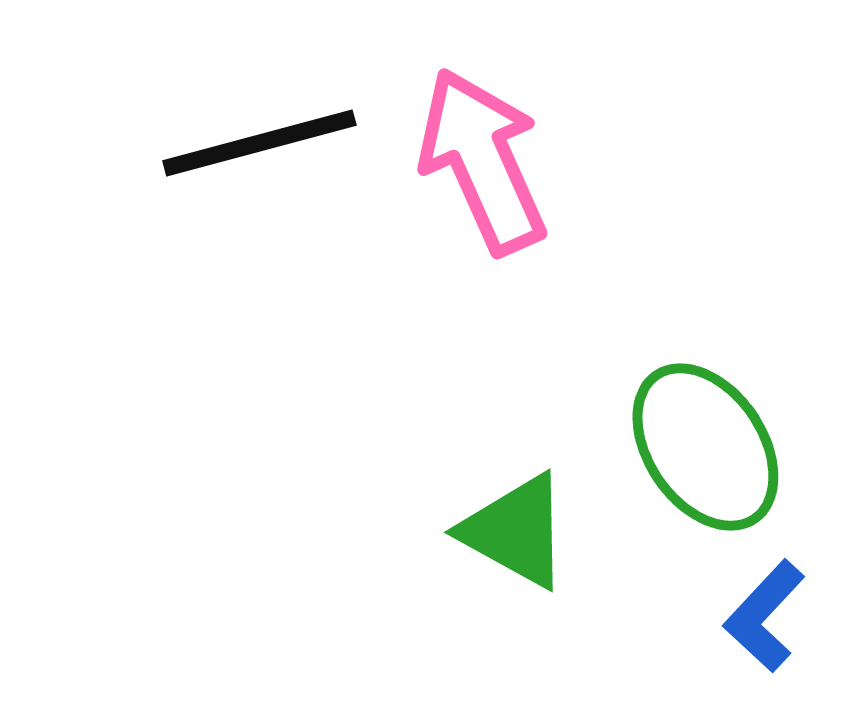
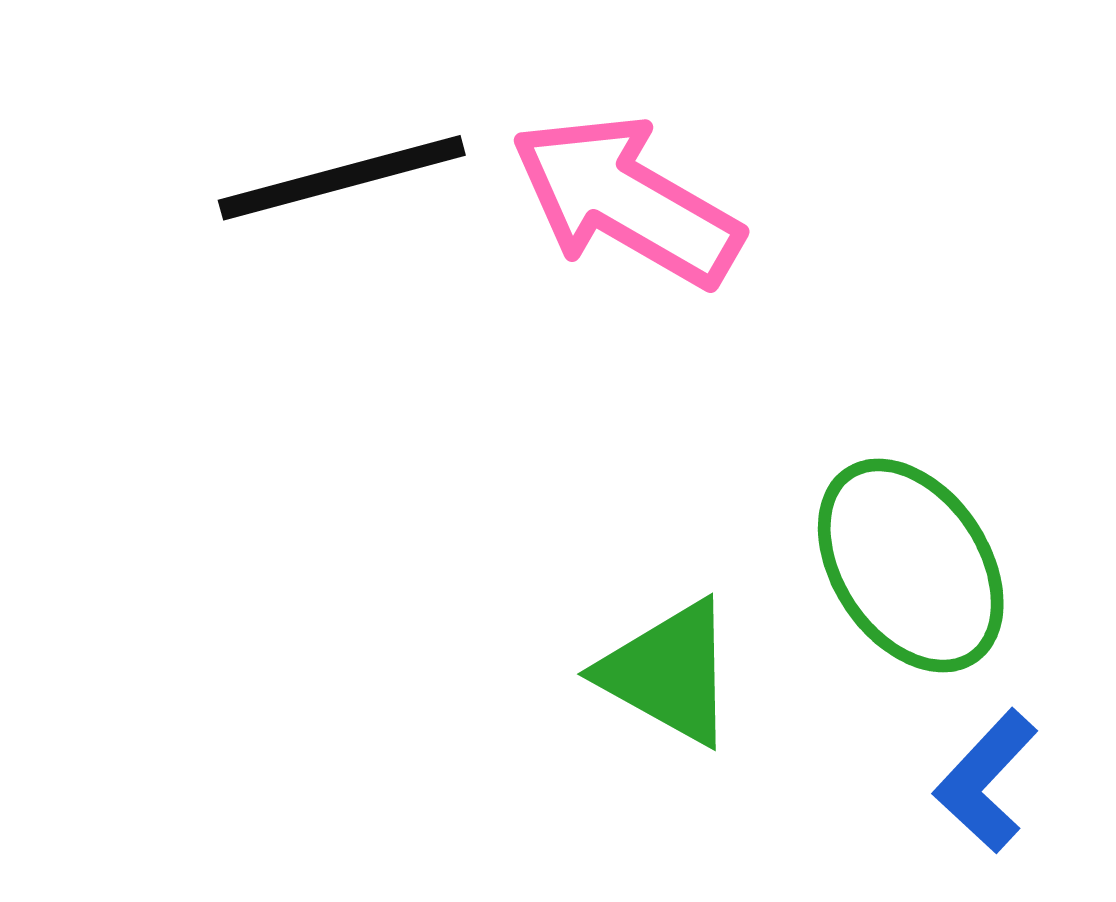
pink arrow: (482, 161) -> (626, 201), turned -36

